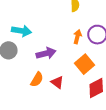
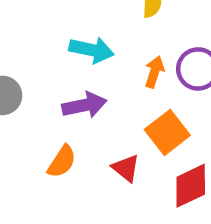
cyan arrow: (21, 31) -> (91, 50), moved
red triangle: (57, 82) -> (126, 168), moved

